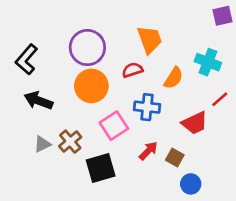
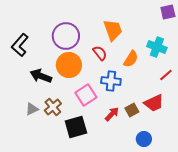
red semicircle: (132, 70) -> (100, 53), turned 70
black arrow: (38, 100) -> (41, 76), moved
red trapezoid: (195, 123) -> (154, 103), moved
brown square: (175, 157) -> (132, 110), moved, turned 32

